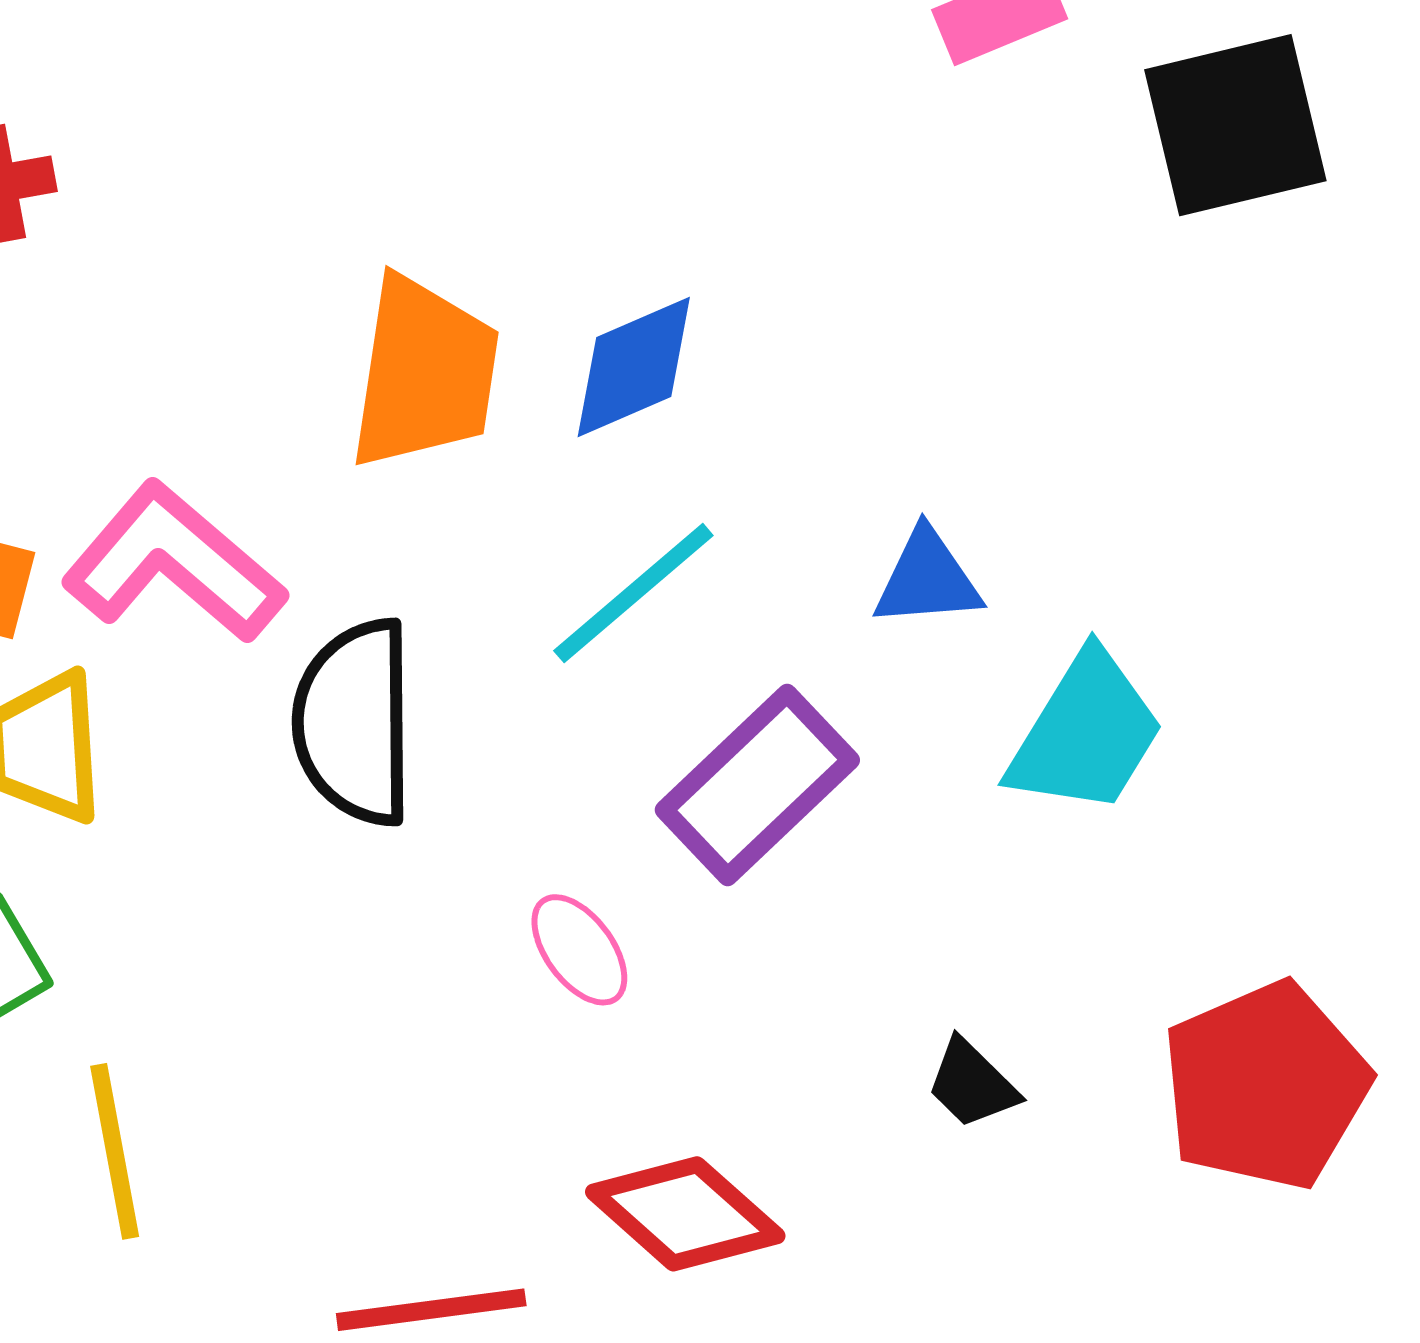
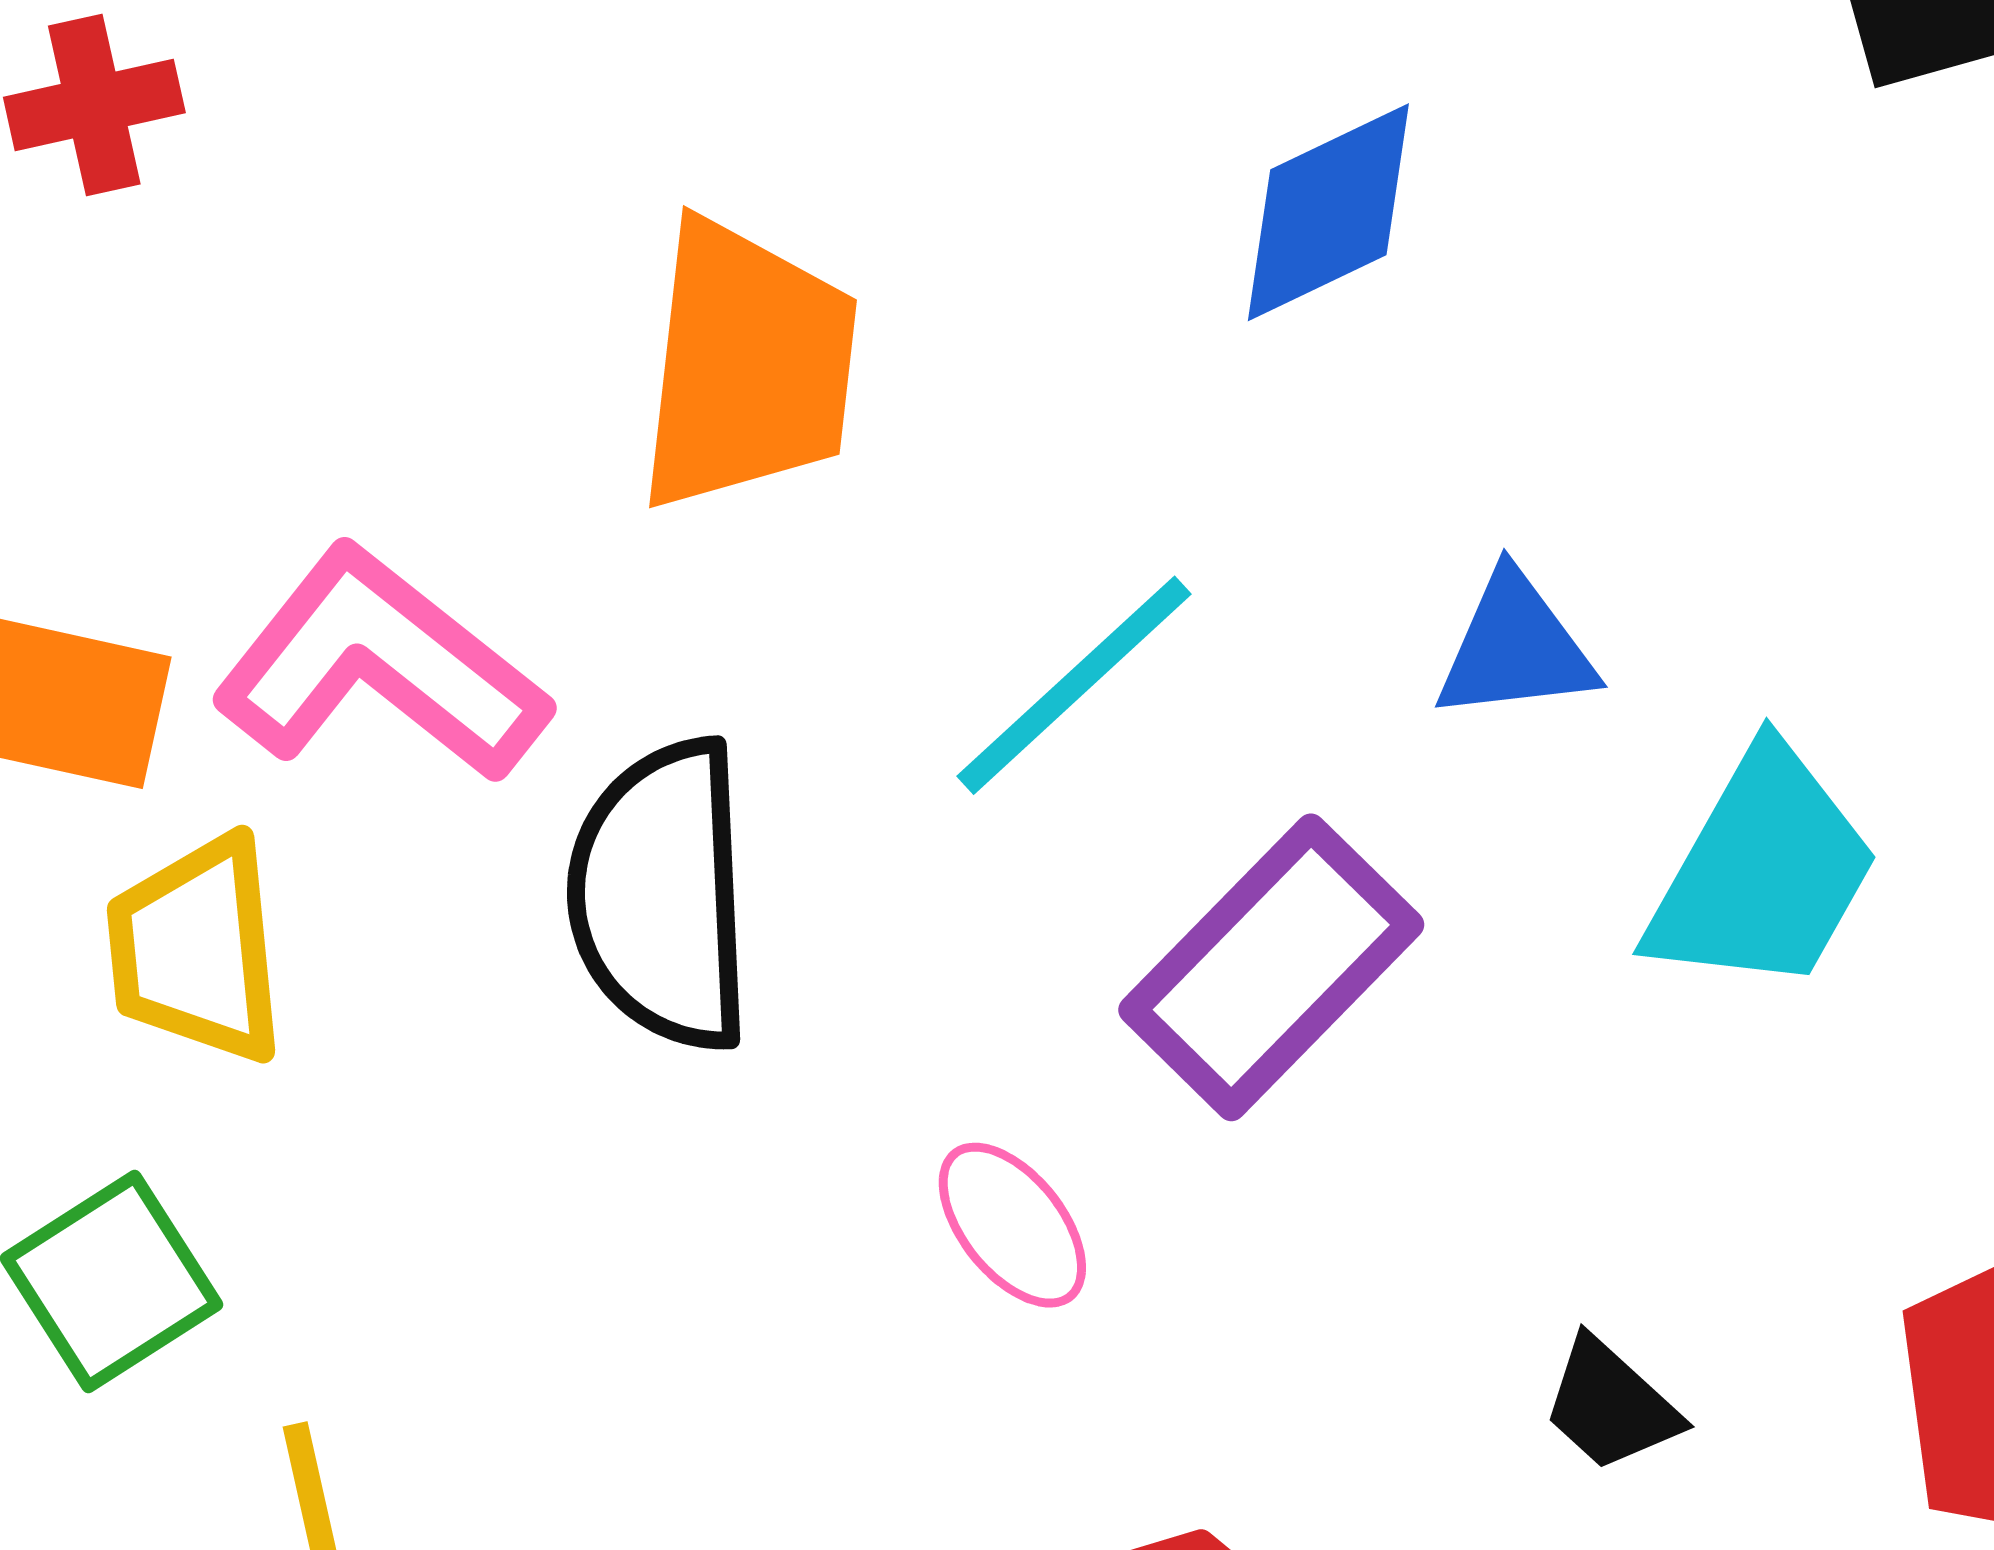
blue diamond: (634, 367) -> (1328, 212), moved

